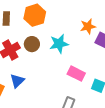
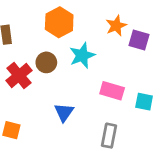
orange hexagon: (35, 15) -> (59, 22), moved
blue triangle: (17, 81) -> (64, 112), moved

